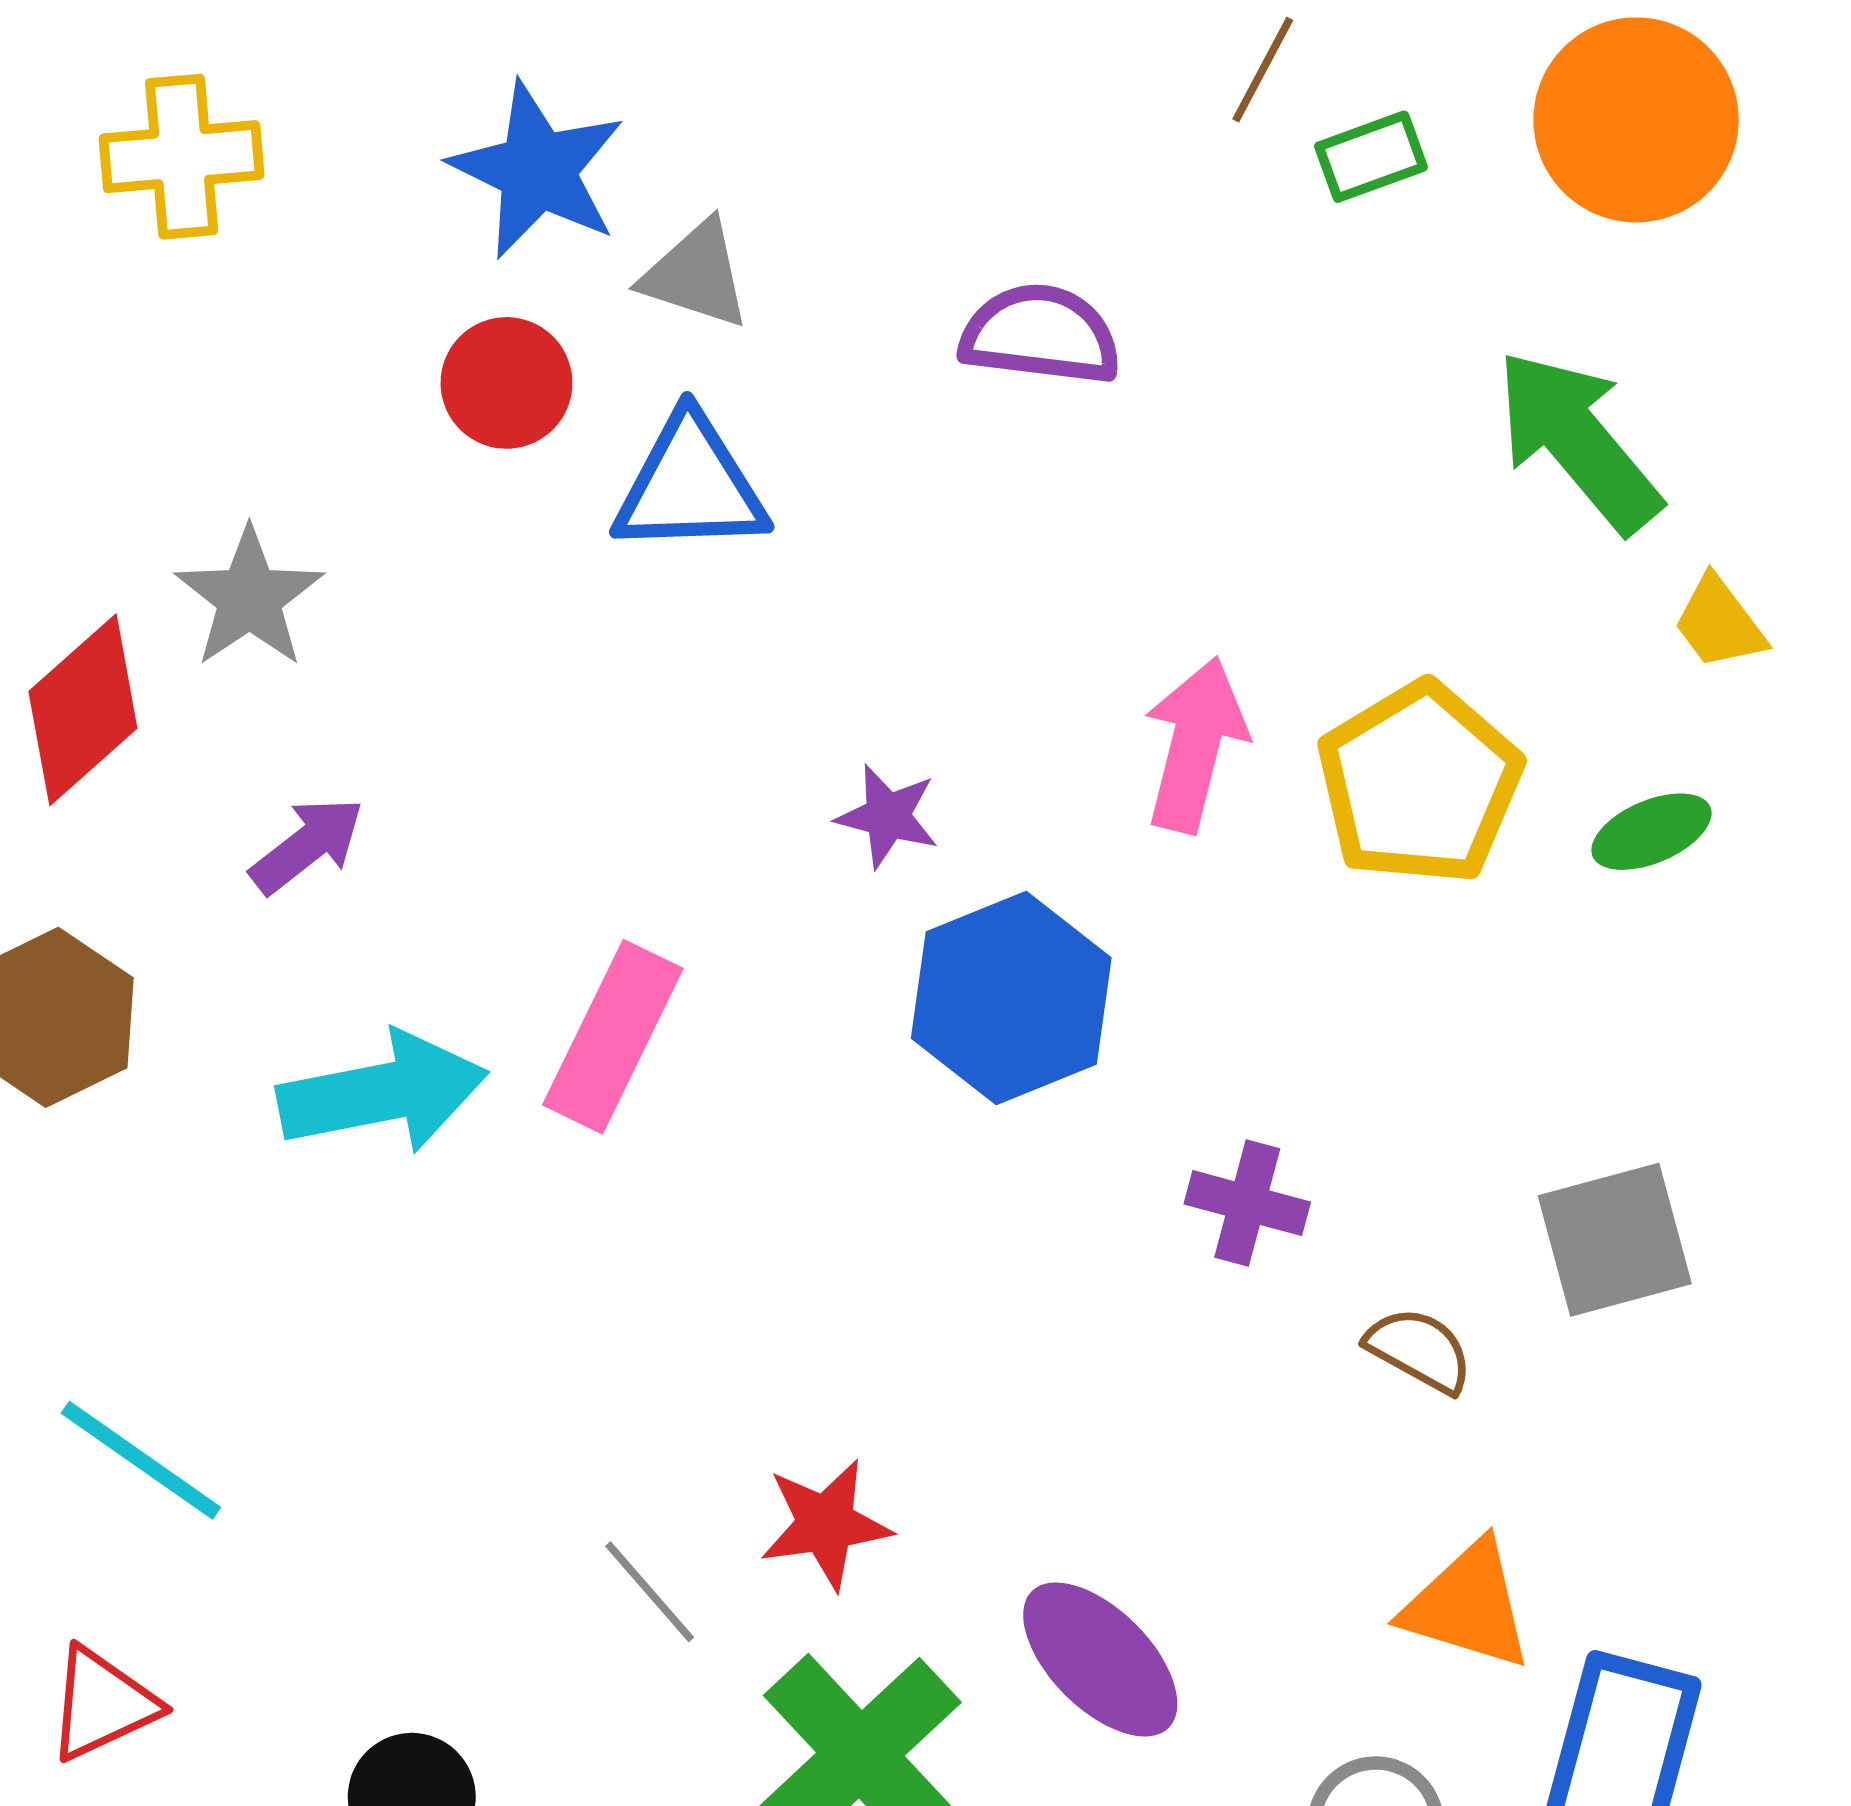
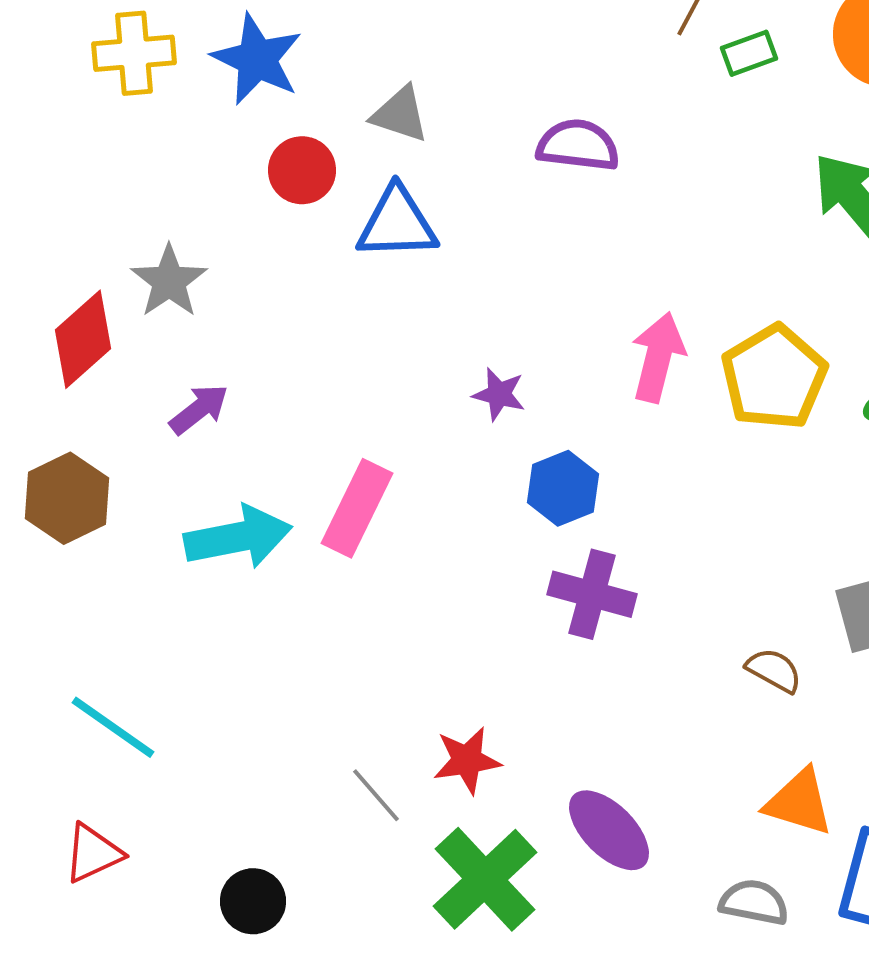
blue star: (537, 170) -> (257, 59), moved
blue hexagon: (1011, 998) -> (563, 488), size x0.7
purple cross: (1247, 1203) -> (592, 594), moved, size x1.4

